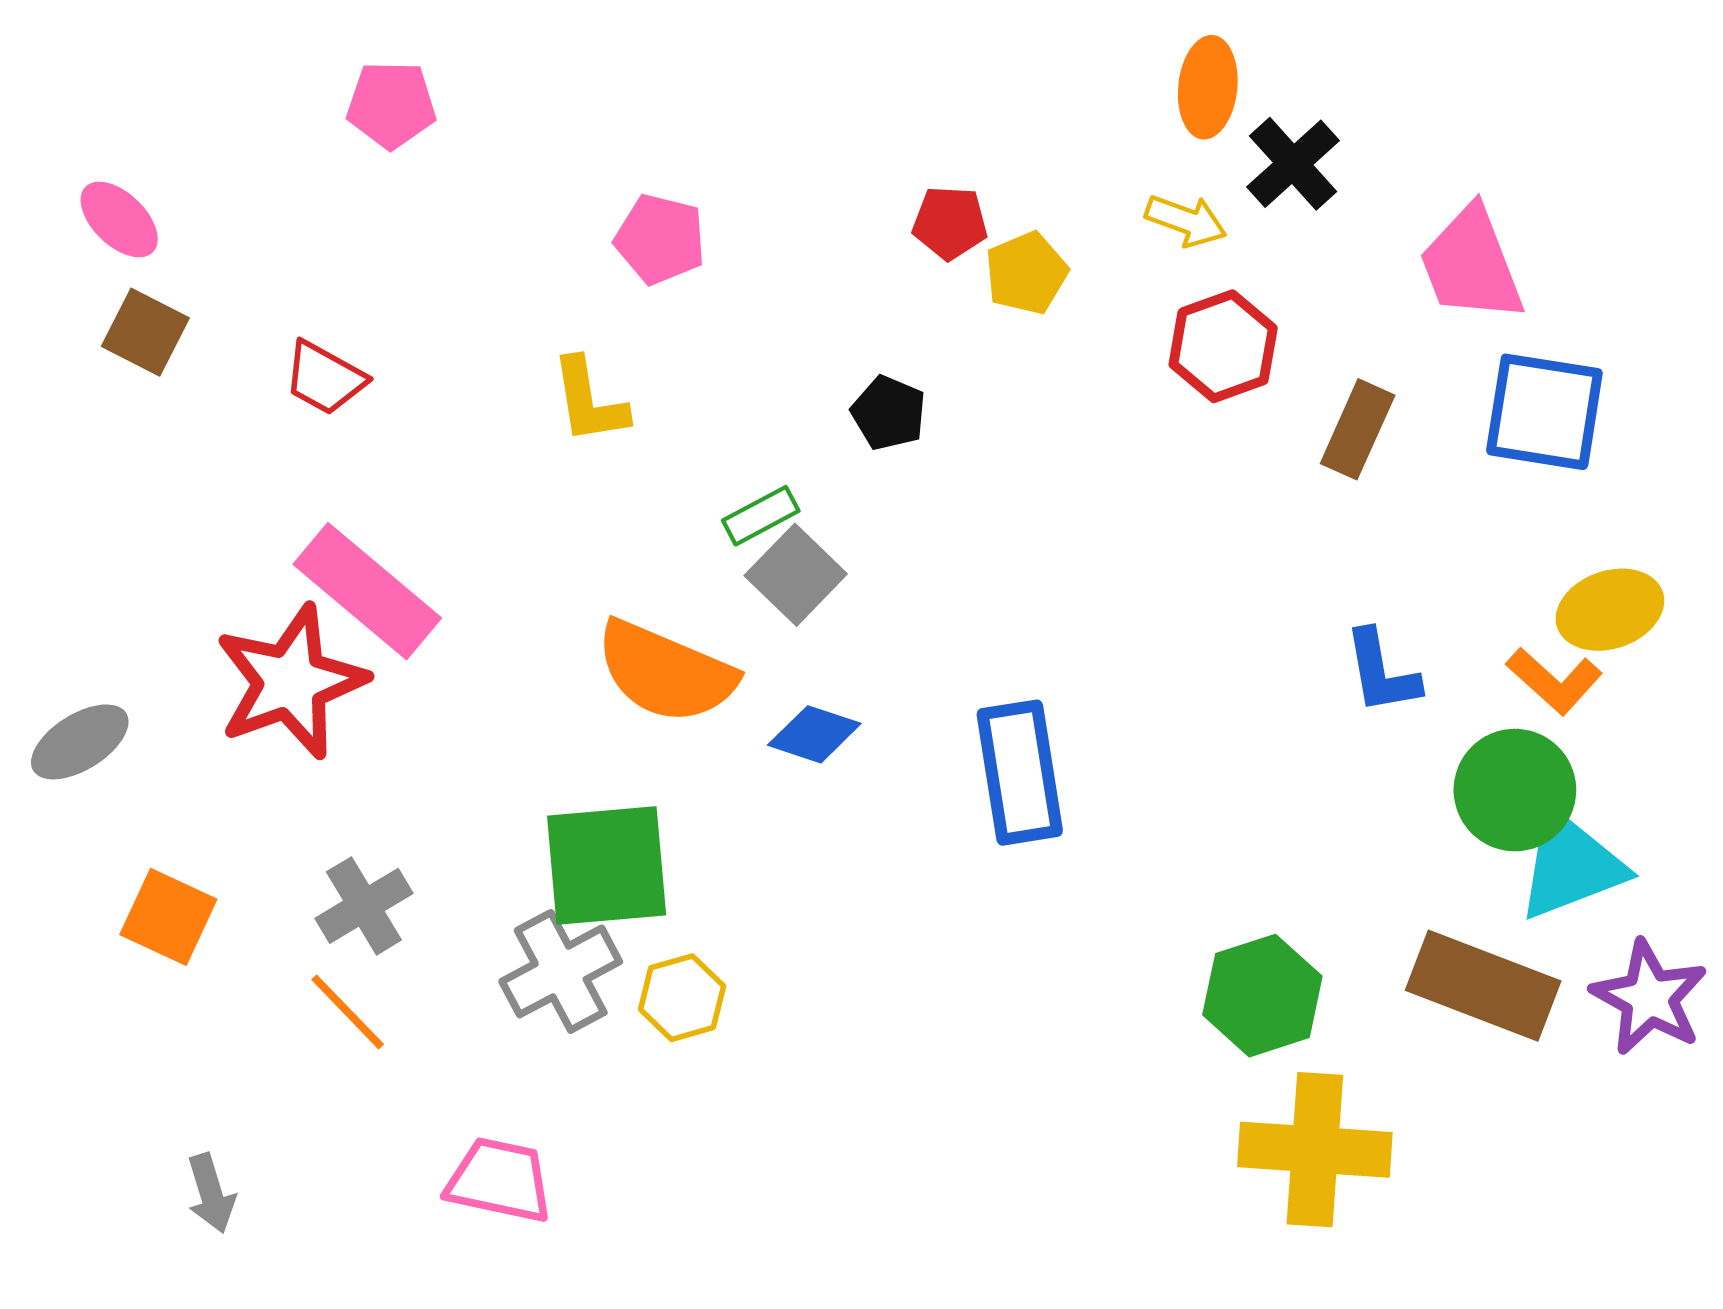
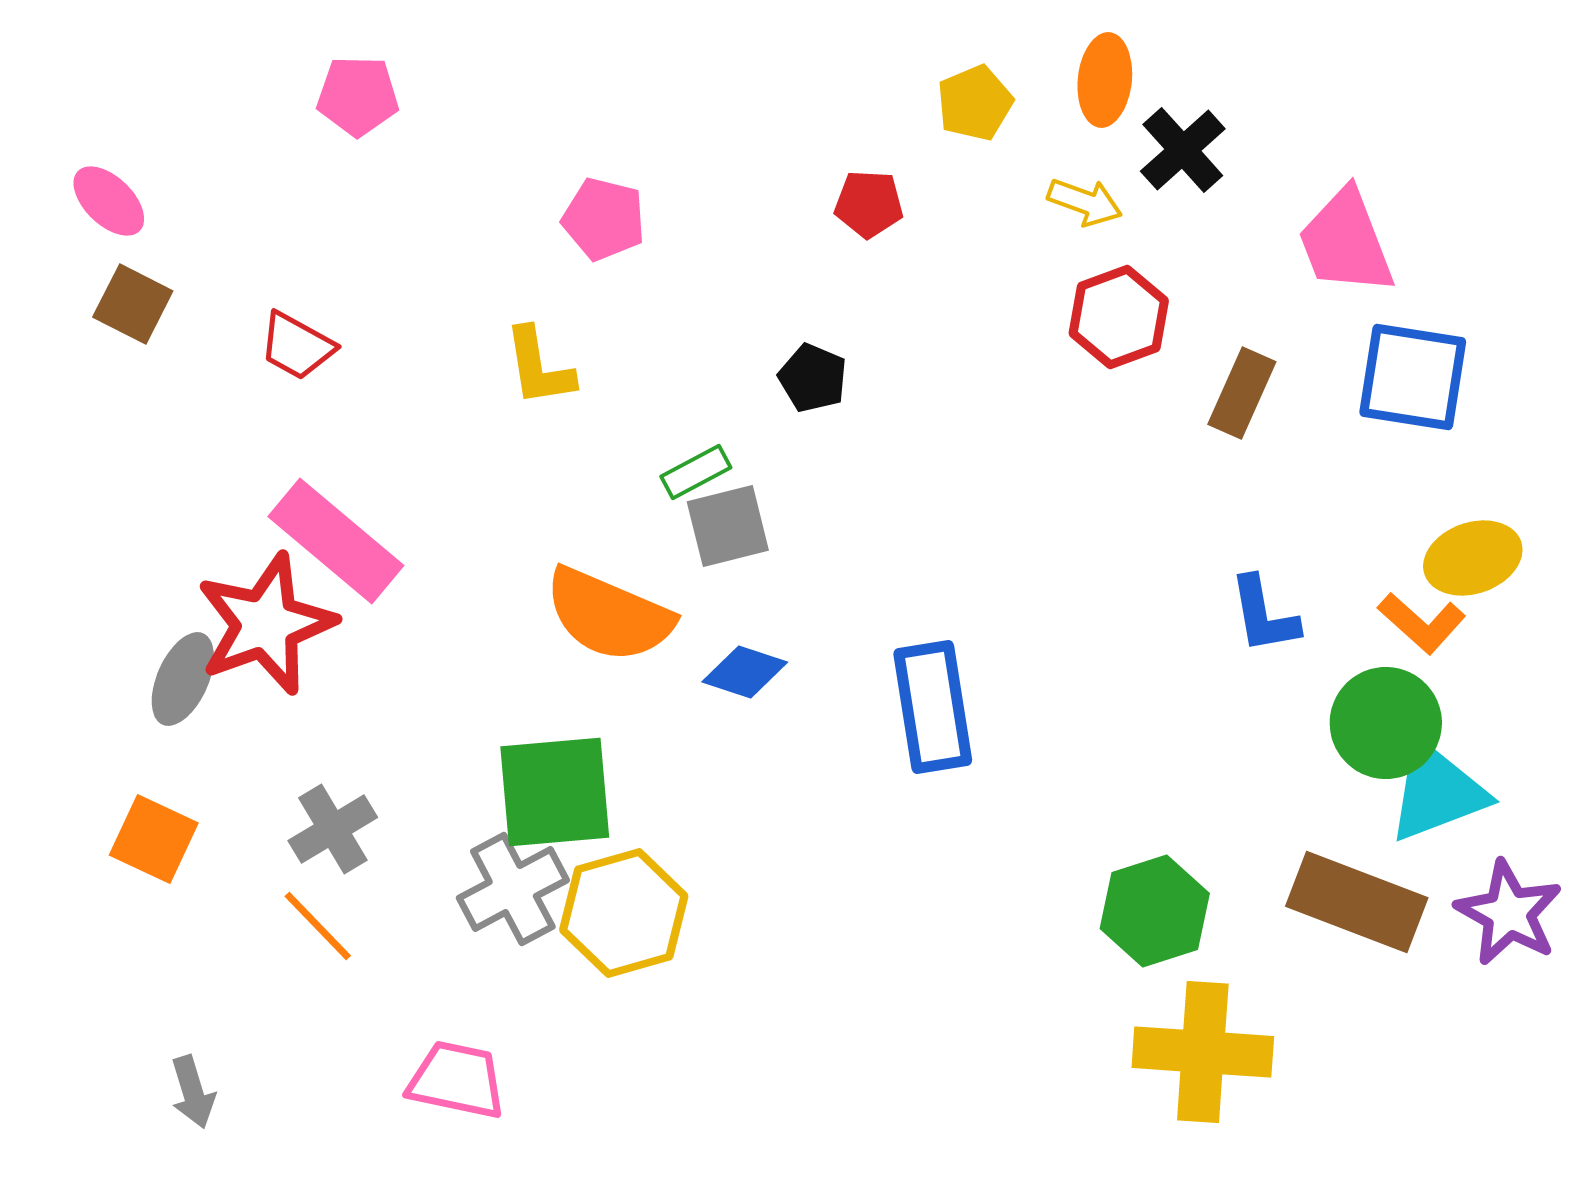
yellow pentagon: (1026, 273) -> (975, 103), moved
gray square: (796, 575) -> (728, 526), turned 32
gray ellipse: (80, 742) -> (183, 679), moved, turned -34
yellow hexagon: (682, 998) -> (624, 913), size x1.6

